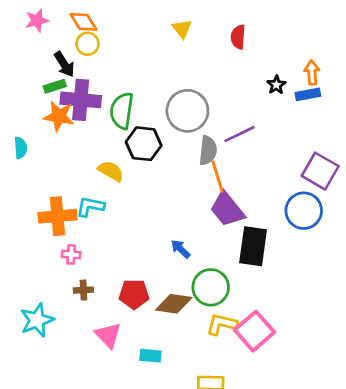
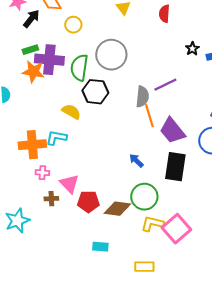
yellow circle: (88, 44) -> (73, 25), moved
black arrow: (64, 64) -> (31, 19), moved, turned -108
gray circle: (187, 111) -> (111, 55), moved
purple trapezoid: (227, 209) -> (172, 131), moved
blue arrow: (181, 249) -> (136, 161), moved
pink triangle: (108, 335) -> (69, 184), moved

